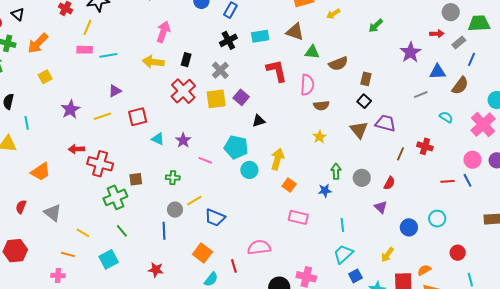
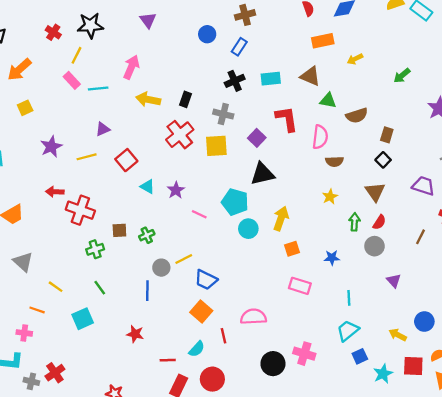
pink arrow: (163, 32) -> (131, 67), moved
pink rectangle: (85, 50) -> (72, 80), turned 42
gray cross: (220, 70) -> (223, 114), turned -36
purple square: (241, 97) -> (257, 138), moved
red square: (138, 117) -> (126, 160), turned -30
black triangle: (259, 121) -> (262, 174), size x1.6
purple trapezoid: (385, 123) -> (423, 186), moved
brown line: (401, 154) -> (421, 237), moved
green arrow: (336, 171) -> (354, 222), moved
green cross: (173, 178) -> (147, 235), moved, turned -32
red semicircle: (389, 183) -> (379, 222), moved
orange square: (289, 185) -> (292, 249), turned 32
green cross: (115, 197) -> (95, 249), size x0.7
blue circle: (409, 227) -> (424, 322), moved
orange square: (202, 253) -> (201, 312), moved
yellow arrow: (387, 255) -> (398, 335), turned 77

